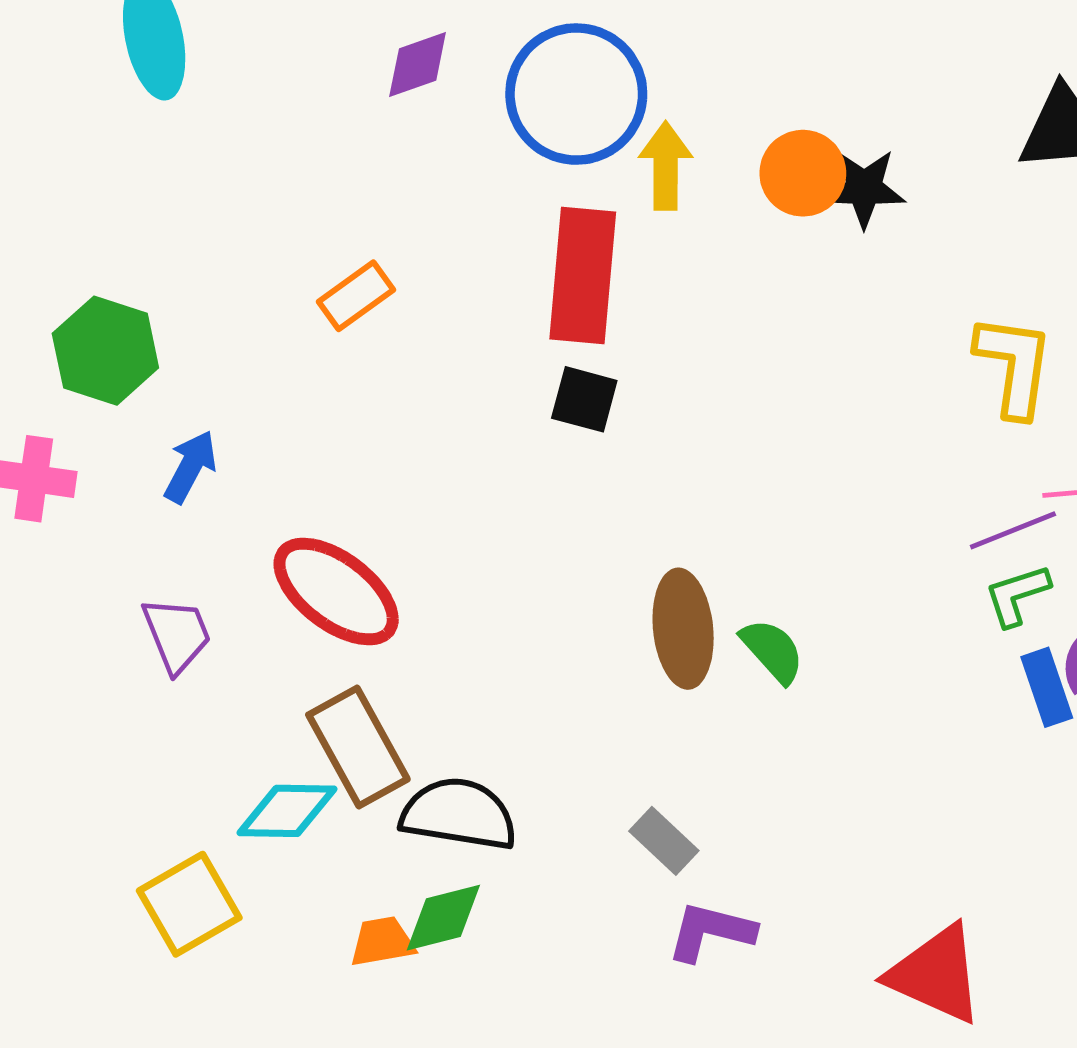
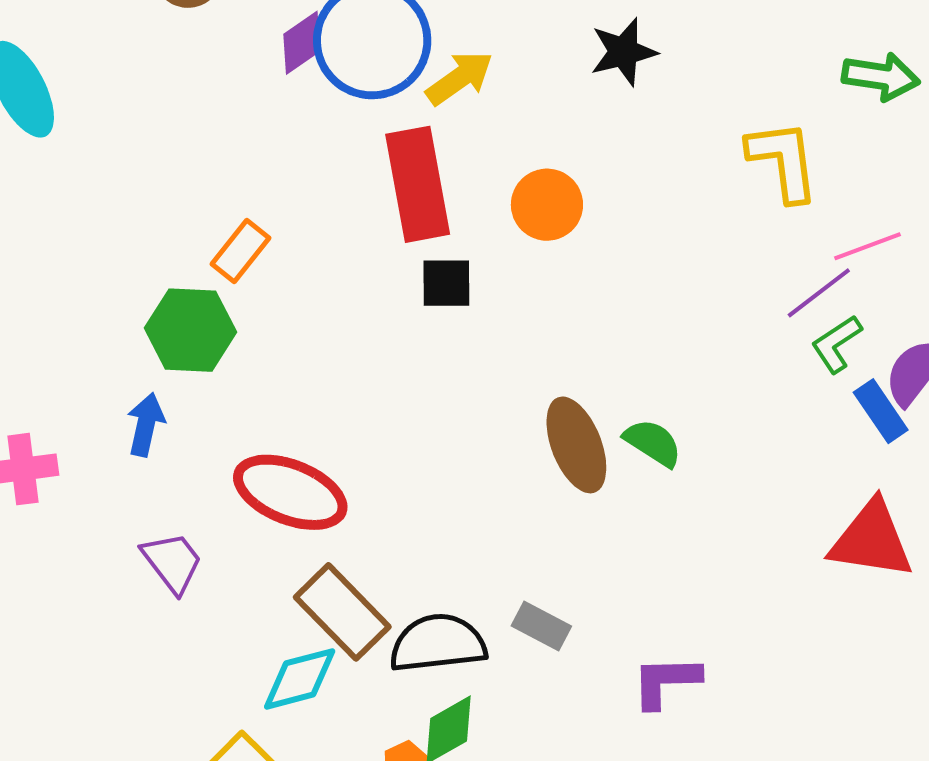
purple diamond: (418, 65) -> (302, 43), moved
yellow arrow: (666, 166) -> (460, 78), turned 70
orange circle: (803, 173) -> (547, 205), moved
green hexagon: (105, 351) -> (190, 330), moved
gray rectangle: (664, 841) -> (541, 626), moved
red triangle: (936, 974) -> (871, 540), moved

